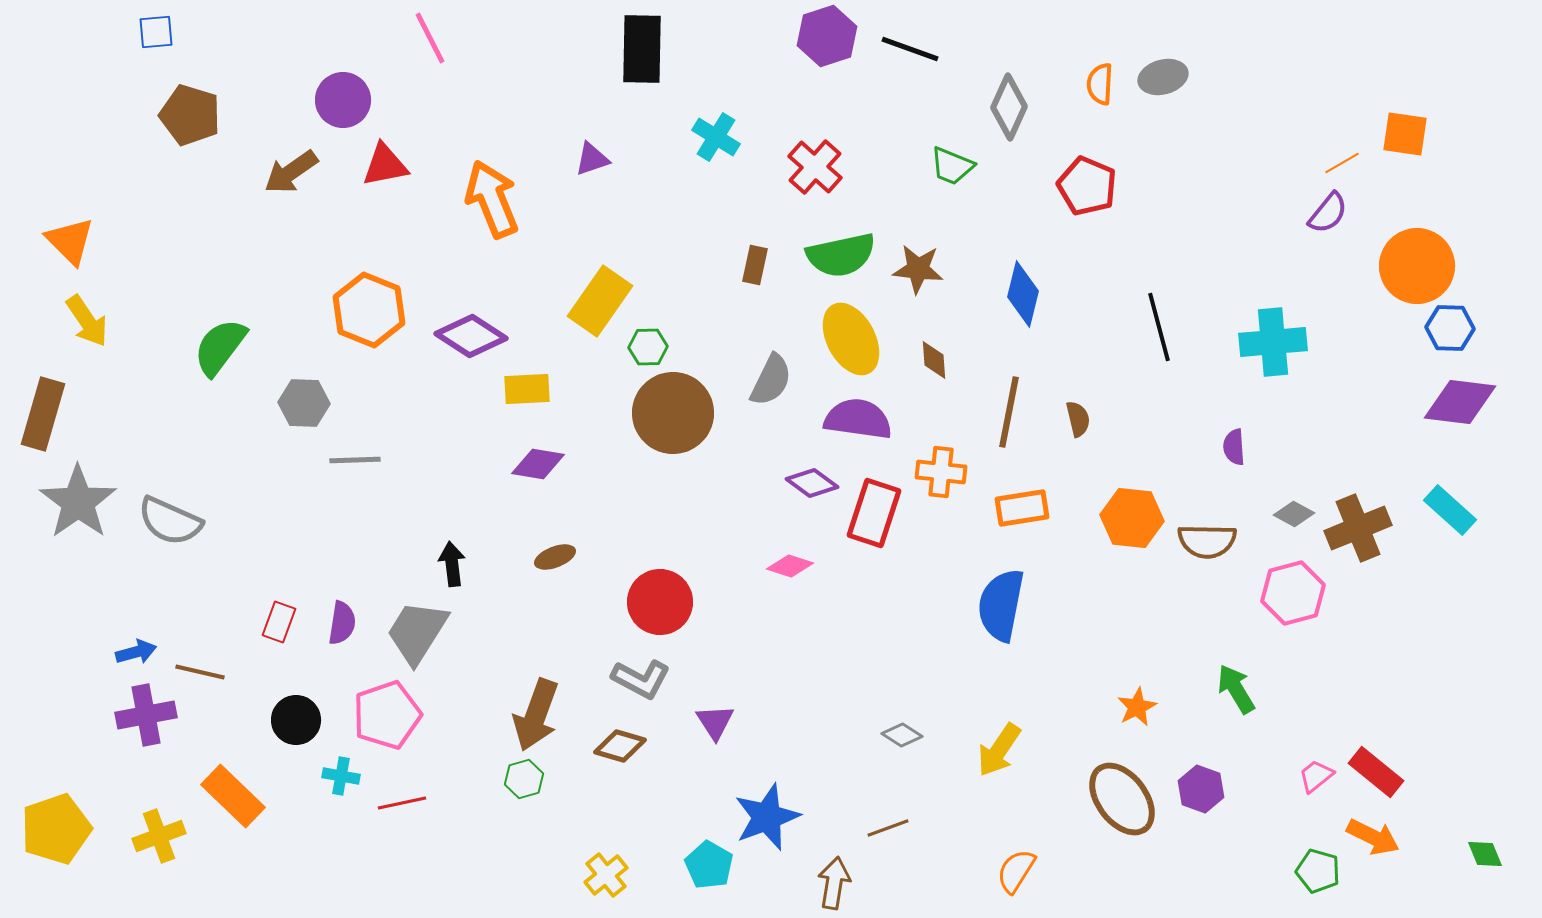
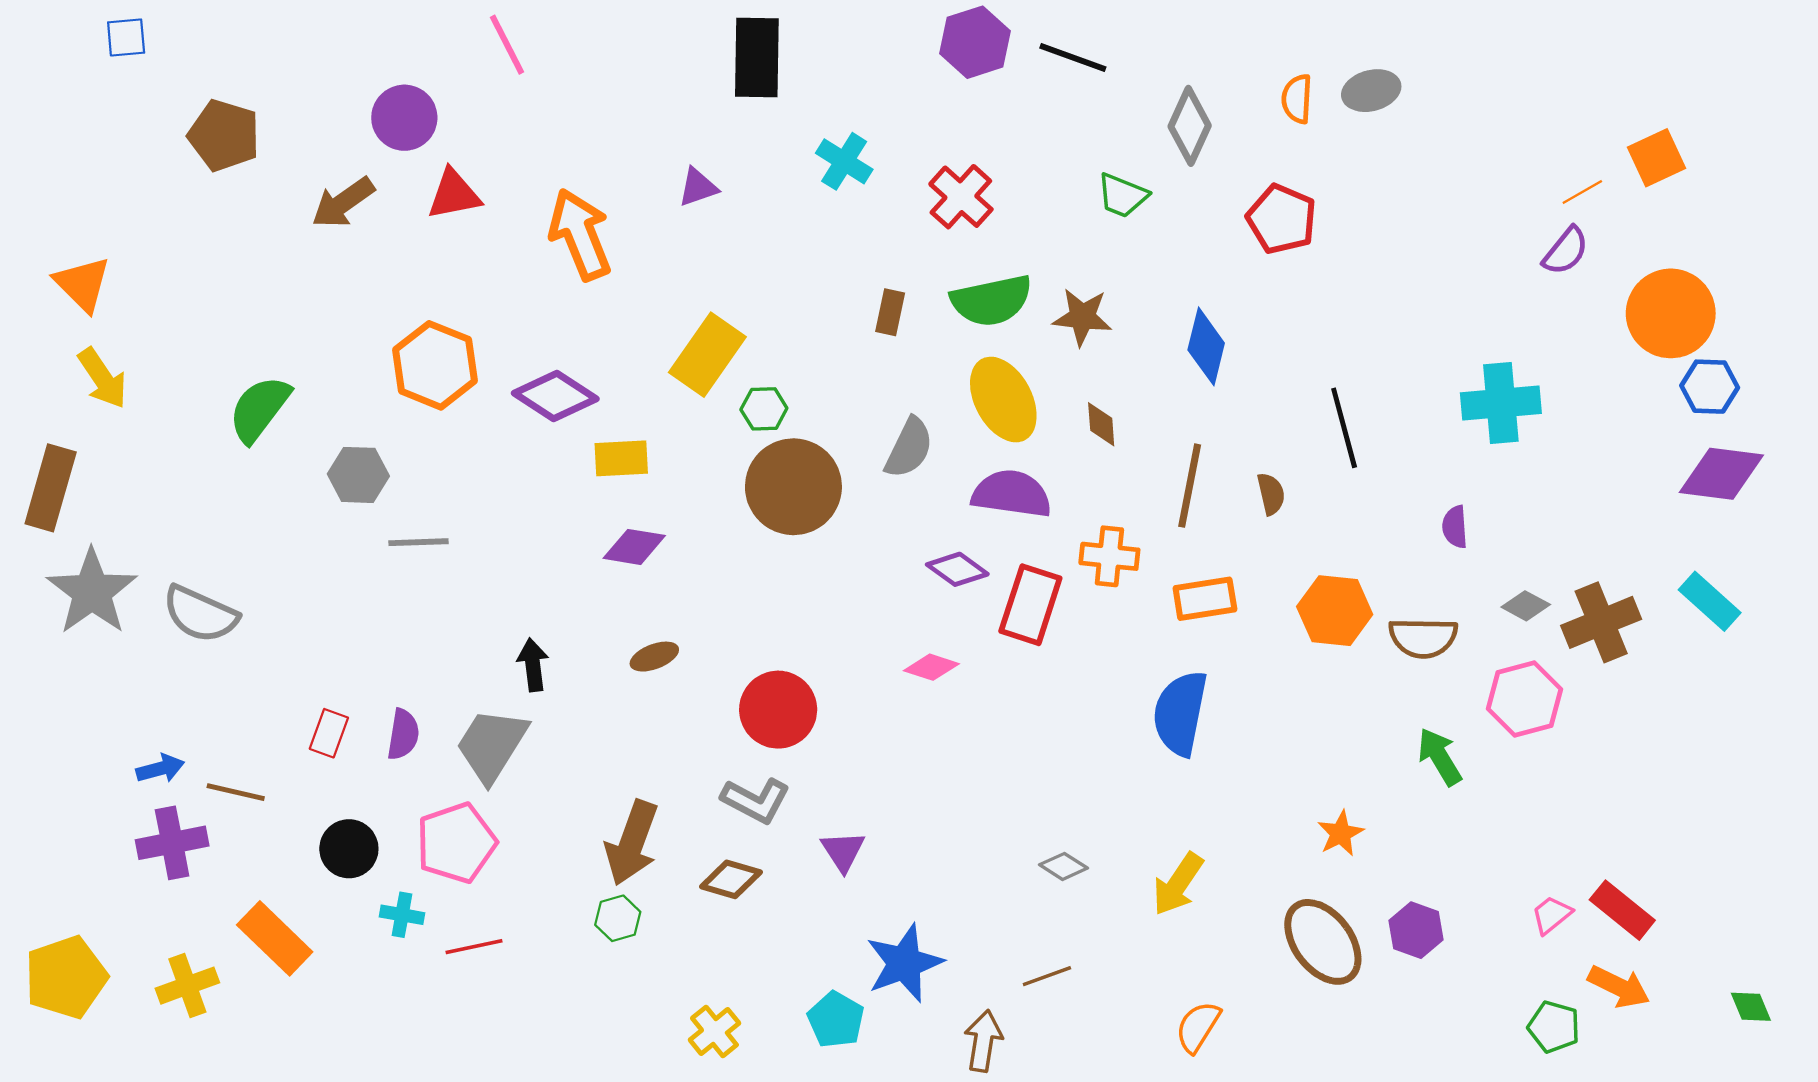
blue square: (156, 32) -> (126, 38), moved
orange square: (1405, 134) -> (1657, 158), turned -33
black line: (1159, 327) -> (1344, 428), moved
green arrow: (1236, 689) -> (1440, 757), moved

